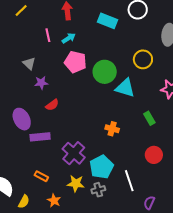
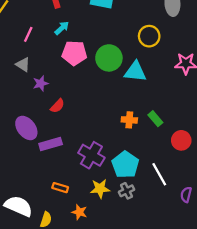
pink line: (48, 35) -> (28, 34), moved, turned 48
green rectangle: (149, 118) -> (155, 119), moved

